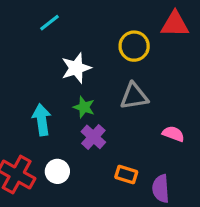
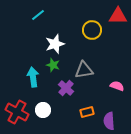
gray triangle: (134, 96) -> (84, 70), moved
green star: (84, 107) -> (53, 65), moved
orange rectangle: (126, 175) -> (87, 112), turned -32

